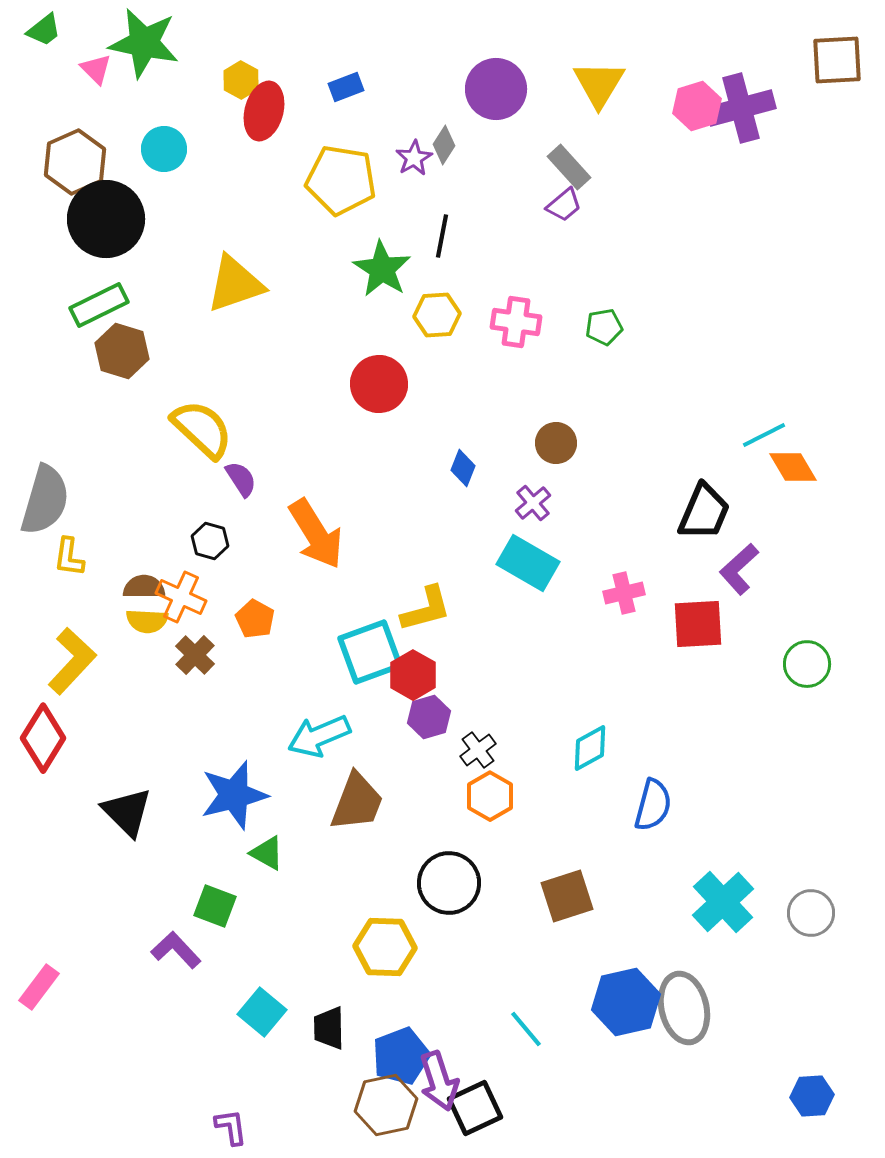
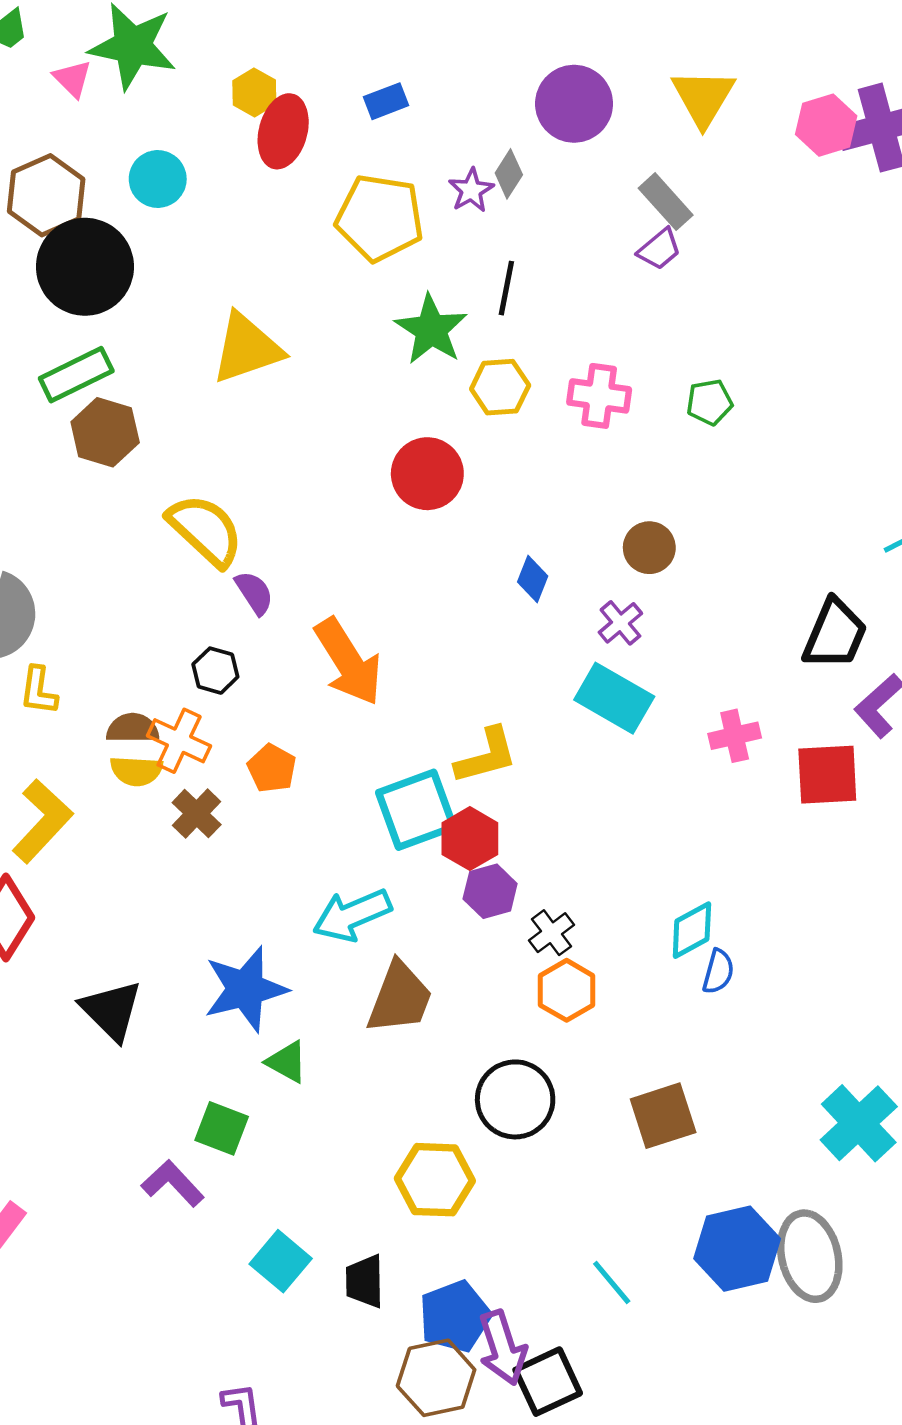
blue semicircle: (653, 805) -> (718, 972), moved, size x0.7

